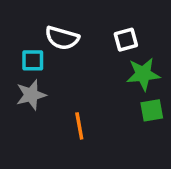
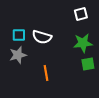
white semicircle: (62, 38) -> (42, 37), moved
white square: (126, 40) -> (81, 14), moved

